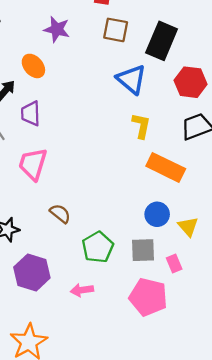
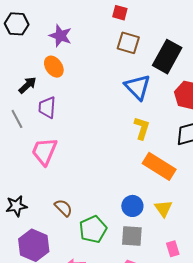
purple star: (57, 29) -> (60, 36), moved
brown semicircle: (60, 214) -> (63, 208), moved
blue circle: (157, 214) -> (132, 206), moved
yellow triangle: (188, 227) -> (163, 209), moved
pink rectangle: (174, 264) -> (173, 249), moved

